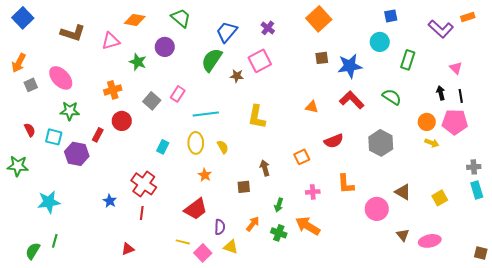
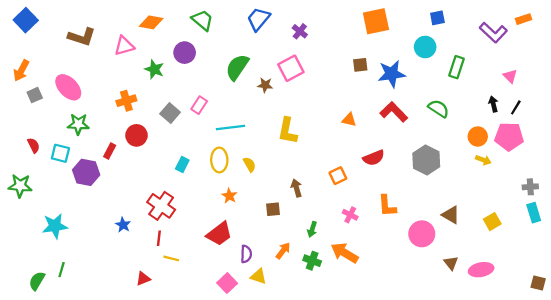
orange square: (319, 19) -> (376, 21), moved, turned 30
blue trapezoid: (227, 32) -> (258, 19), moved
black line: (461, 96) -> (516, 107), turned 40
pink cross: (313, 192) -> (350, 215), turned 32
yellow line: (183, 242) -> (171, 258), moved

